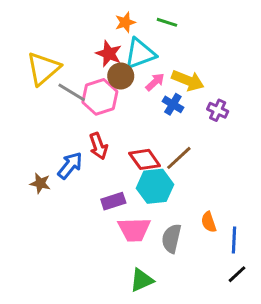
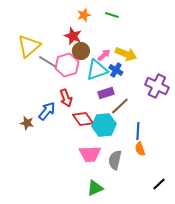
cyan triangle: (140, 54) -> (97, 70), moved
purple cross: (218, 110) -> (157, 86), moved, size x1.6
red diamond: (145, 159) -> (83, 119), moved
purple rectangle: (113, 201) -> (106, 93), moved
blue line: (234, 240) -> (138, 131), moved

